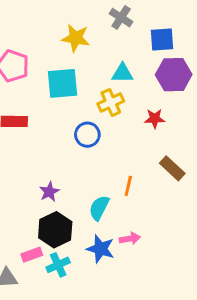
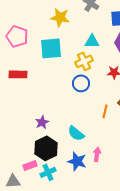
blue circle: (87, 135) -> (81, 83), moved
orange line: (128, 186) -> (105, 111), moved
cyan semicircle: (99, 208) -> (76, 133), turned -78
pink arrow: (130, 239) -> (97, 154), turned -72

